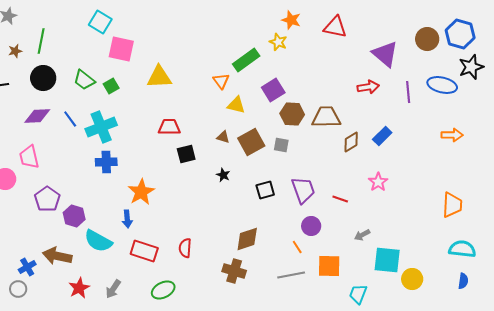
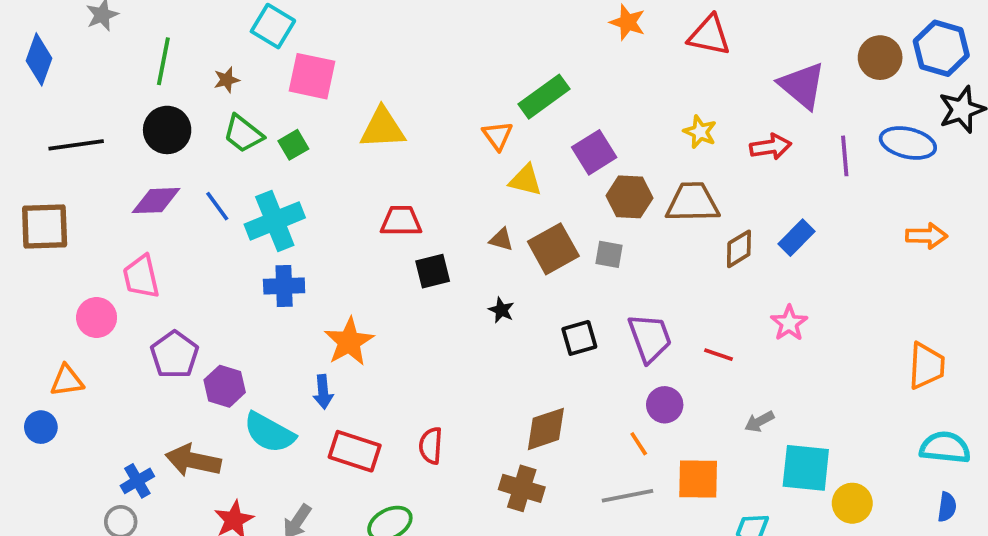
yellow star: (278, 42) -> (700, 132), moved
brown star: (15, 51) -> (227, 80), moved

